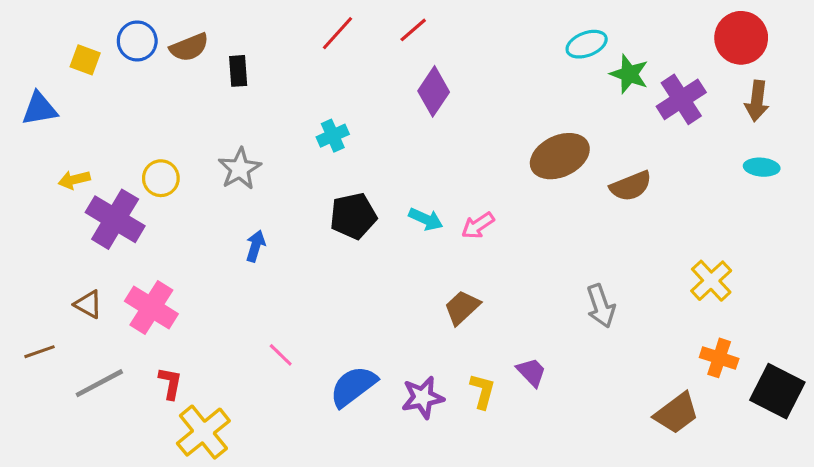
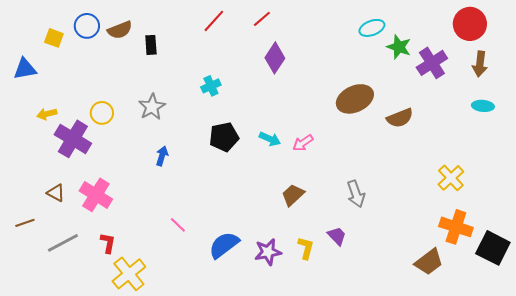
gray arrow: (601, 306) -> (356, 194), moved
orange cross: (719, 358) -> (456, 227), size x1.4

